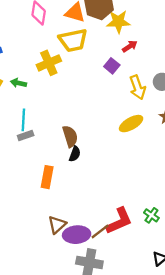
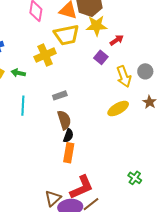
yellow star: (118, 22) -> (97, 26), moved
gray rectangle: (26, 136) -> (60, 95), moved
orange rectangle: (47, 177) -> (69, 153), moved
green cross: (151, 215) -> (135, 178), moved
red L-shape: (119, 221) -> (82, 187), moved

